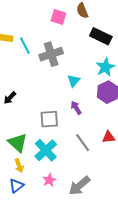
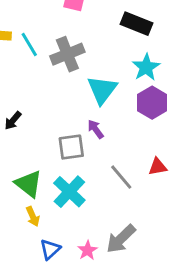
cyan triangle: (74, 81) -> (102, 90), size x1.6
purple arrow: (76, 108) -> (95, 129), moved
pink star: (49, 180) -> (87, 250), moved
blue triangle: (16, 186) -> (50, 249), moved

